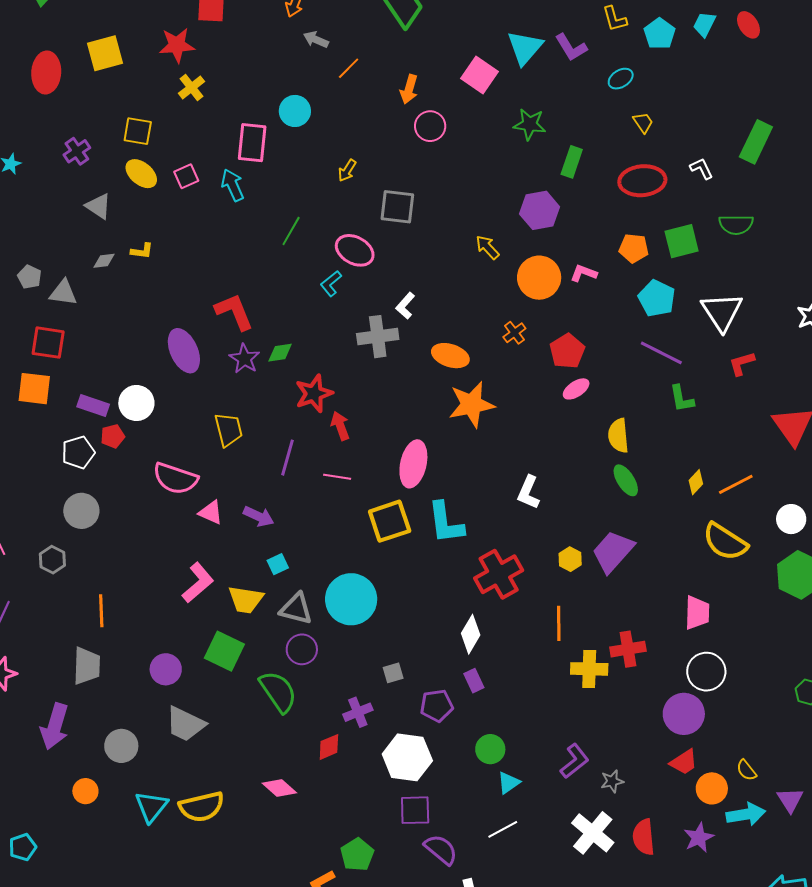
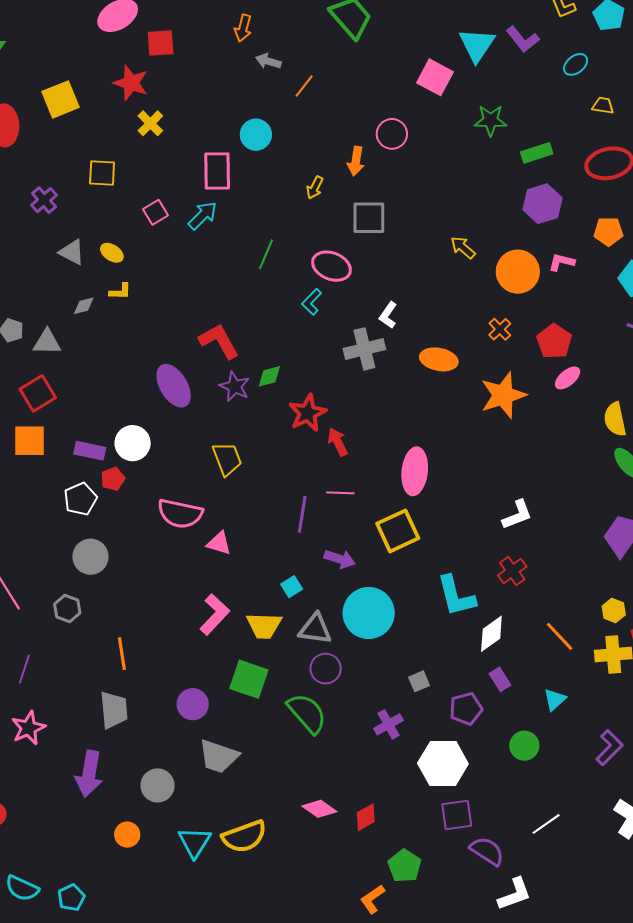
red star: (177, 45) -> (131, 83), turned 30
orange arrow: (409, 89) -> (356, 161), moved
yellow trapezoid: (643, 123) -> (603, 106), turned -40
green rectangle: (572, 162) -> (537, 153), turned 60
yellow ellipse: (141, 174) -> (112, 253), moved, size x0.7
cyan arrow: (233, 185) -> (203, 216), turned 76
purple hexagon: (540, 210) -> (542, 204), moved
red square: (48, 343) -> (38, 393), turned -33
orange star: (471, 404) -> (503, 395), moved
purple line: (287, 458) -> (302, 514), moved
white L-shape: (528, 492) -> (517, 515), moved, turned -128
purple arrow: (259, 516) -> (340, 559), moved
cyan L-shape: (446, 523) -> (456, 596), moved
yellow hexagon: (570, 559) -> (614, 610), moved
red cross: (499, 574) -> (512, 571), size x0.6
orange line: (559, 623) -> (560, 636), moved, turned -36
white diamond: (471, 634) -> (491, 634), turned 30
red diamond: (329, 747) -> (366, 817), moved
cyan triangle: (509, 783) -> (555, 700), moved

